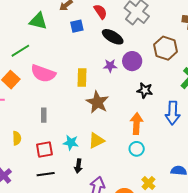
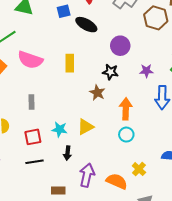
black ellipse: (113, 37) -> (86, 25), moved
brown hexagon: (166, 48) -> (156, 18), moved
purple star: (110, 66) -> (146, 71), moved
black star: (145, 90) -> (110, 72), moved
brown star: (97, 102) -> (97, 93), moved, size x0.7

